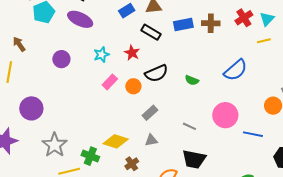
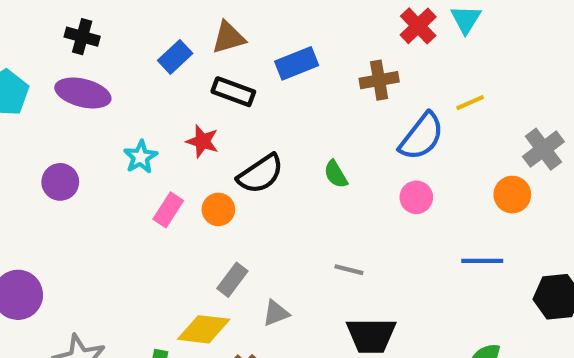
brown cross: (211, 23) -> (379, 80), moved
yellow line: (264, 41) -> (470, 103), moved
green semicircle: (192, 80) -> (336, 174), turned 48
gray rectangle: (150, 113) -> (232, 280), moved
pink circle: (225, 115) -> (416, 197), moved, size x0.6

